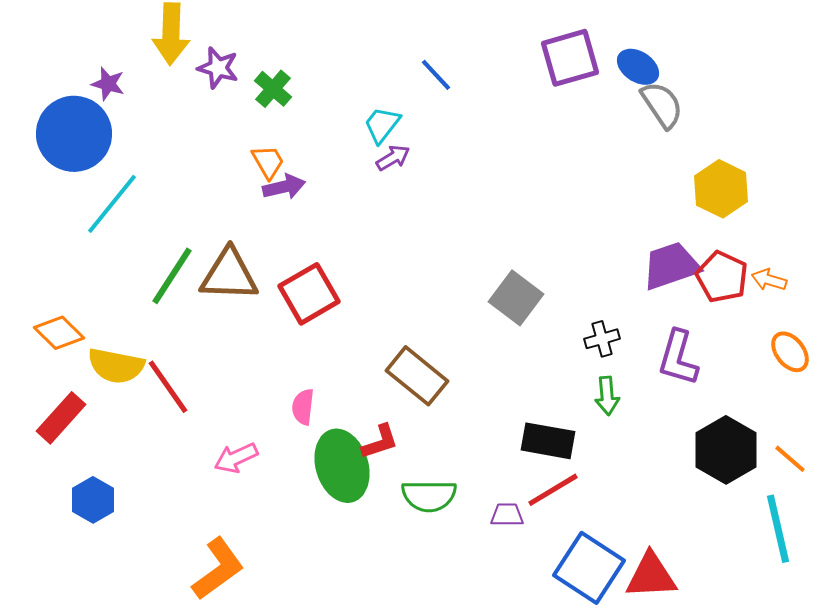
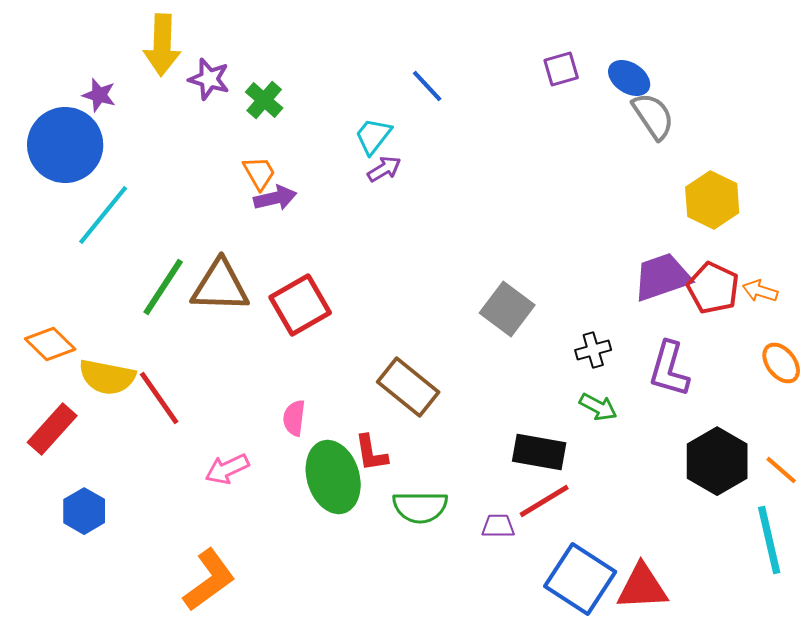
purple square: (570, 58) -> (561, 69), size x0.6
green arrow: (607, 396) -> (598, 407), turned -57
red L-shape: (380, 442) -> (371, 453), turned 99

